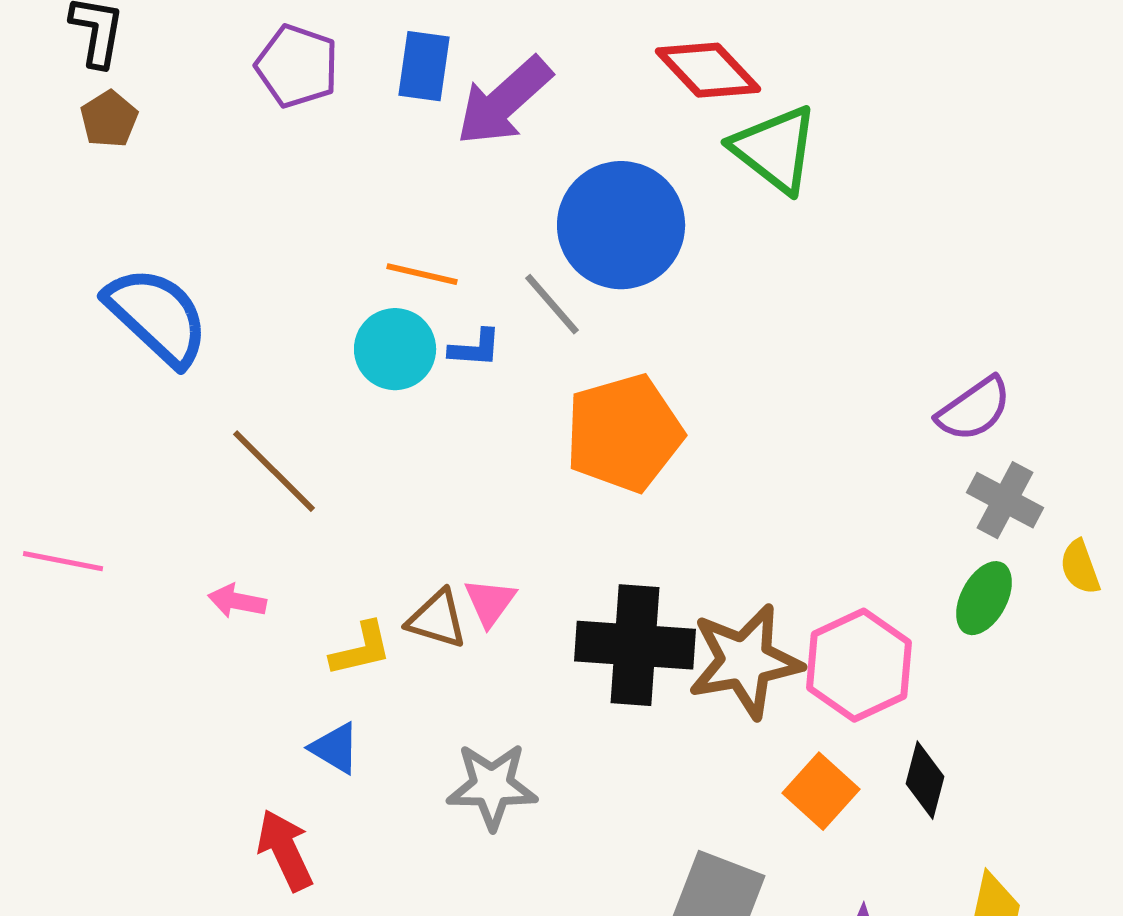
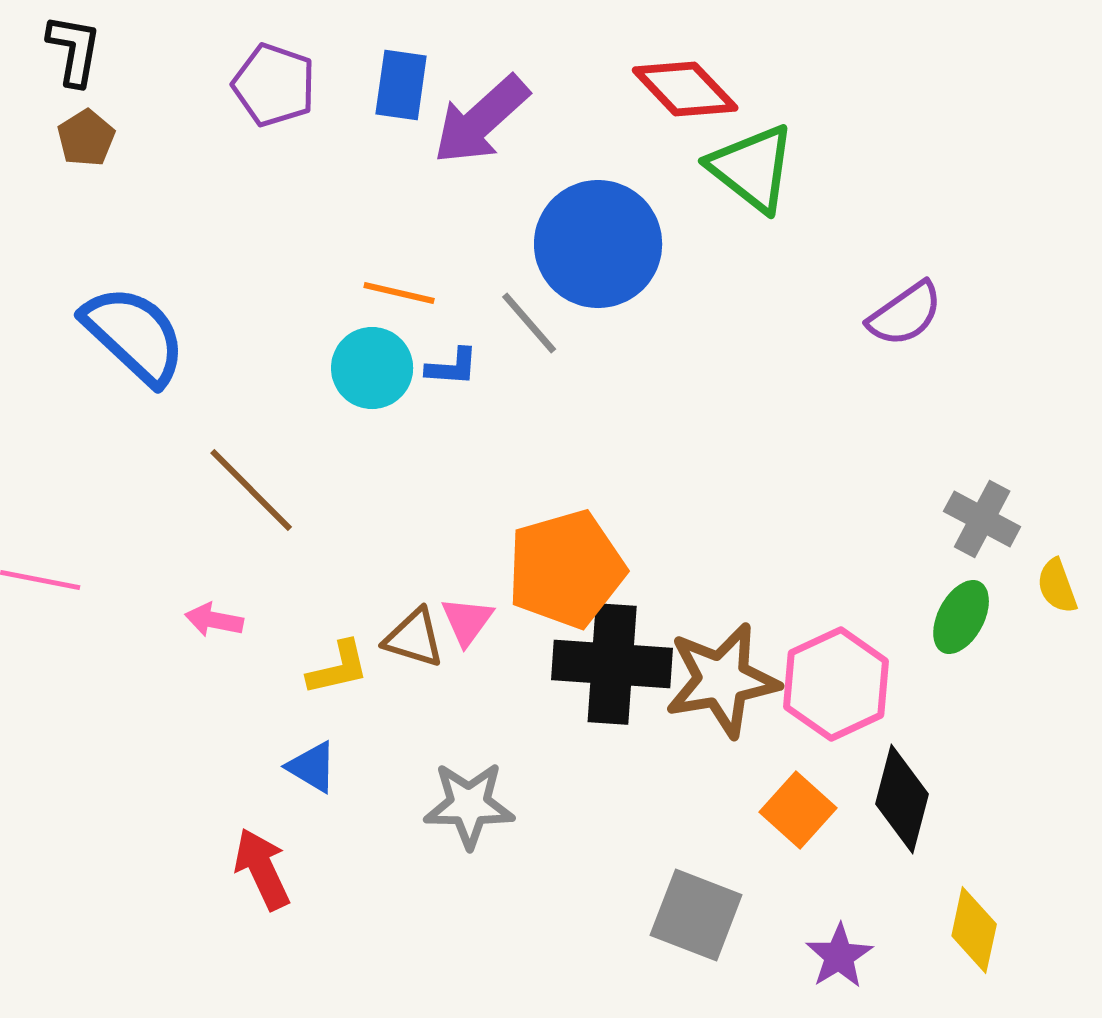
purple semicircle: (974, 409) -> (905, 314), moved
orange pentagon: (624, 433) -> (566, 569), moved
black diamond: (925, 780) -> (902, 799), size x1.4

